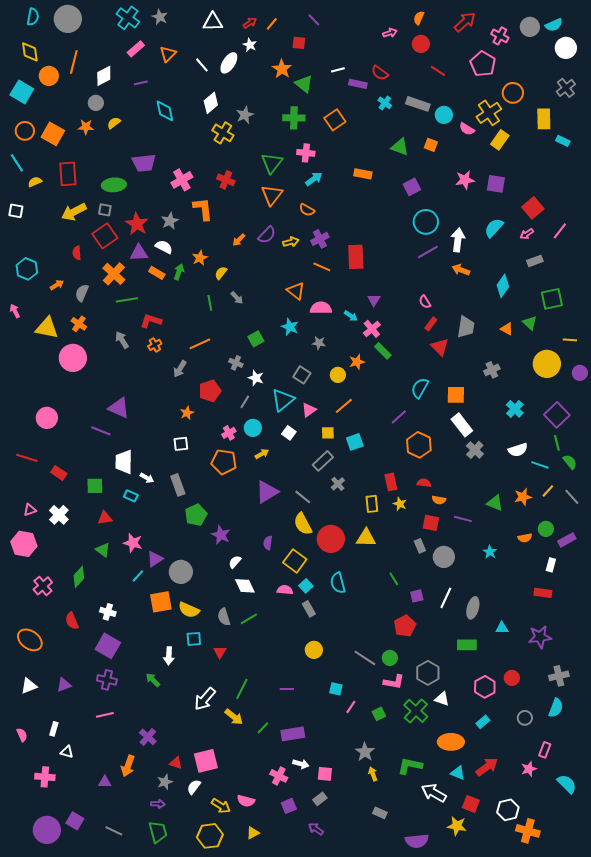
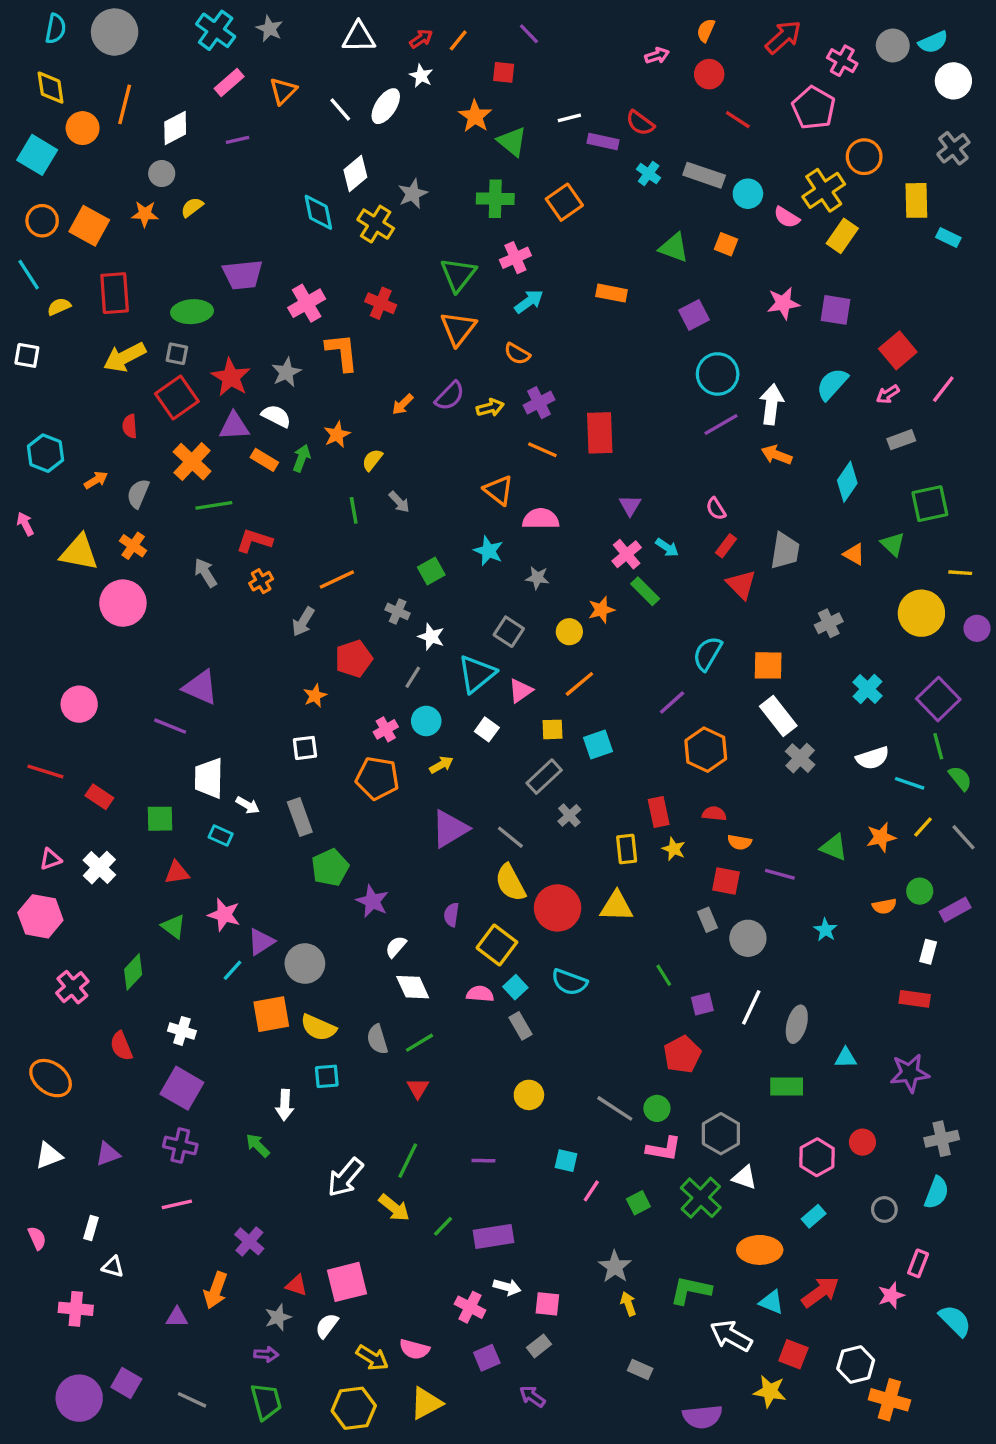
cyan diamond: (165, 111) -> (318, 212), moved
pink cross: (306, 153) -> (515, 258), turned -30
cyan arrow: (351, 316) -> (667, 547), moved
cyan semicircle: (338, 583) -> (569, 982), turned -55
red triangle: (220, 652) -> (418, 1088), moved
yellow triangle: (253, 833) -> (426, 1403), size x1.5

